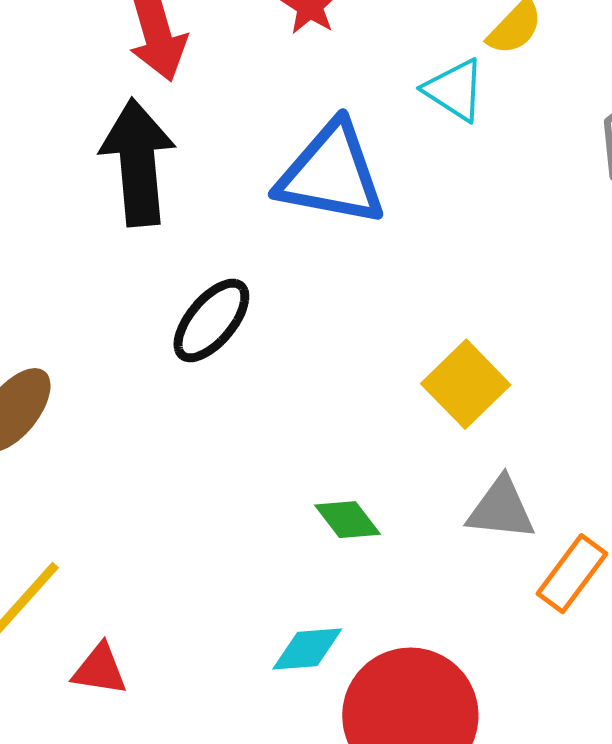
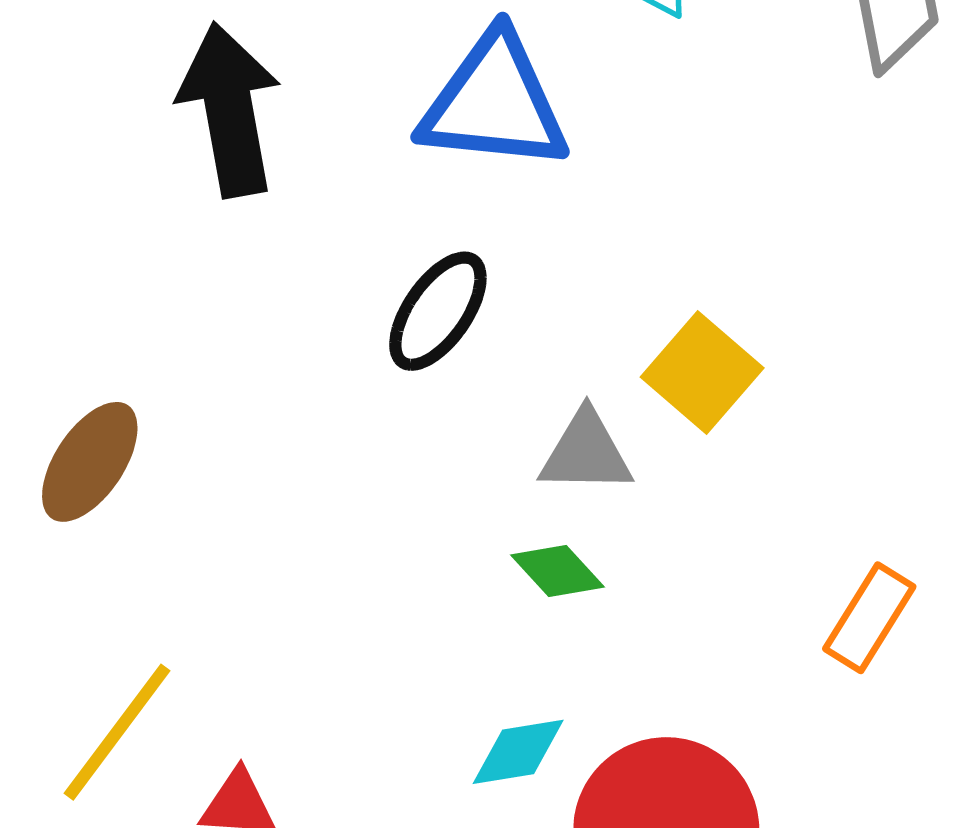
black ellipse: (211, 320) -> (438, 311), moved
gray triangle: (501, 509) -> (586, 452), moved

